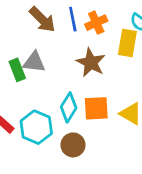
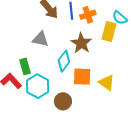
green rectangle: (17, 70) -> (25, 66), moved
cyan diamond: (69, 107) -> (64, 61), moved

